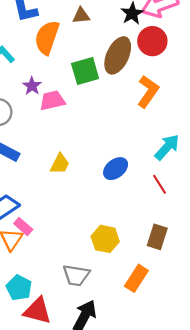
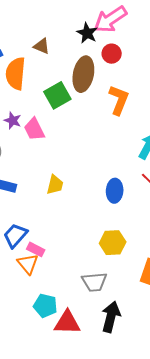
brown triangle: (81, 16) -> (42, 46), turned 42
red circle: (152, 41) -> (112, 54), size x0.7
pink trapezoid: (52, 101) -> (34, 129), turned -90
blue ellipse: (116, 169) -> (115, 191), moved, turned -35

